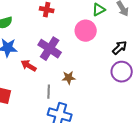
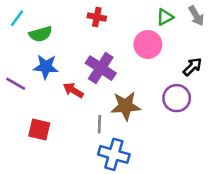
purple circle: (122, 72) -> (177, 98), moved
brown star: (69, 78) -> (126, 106), size x1.6

